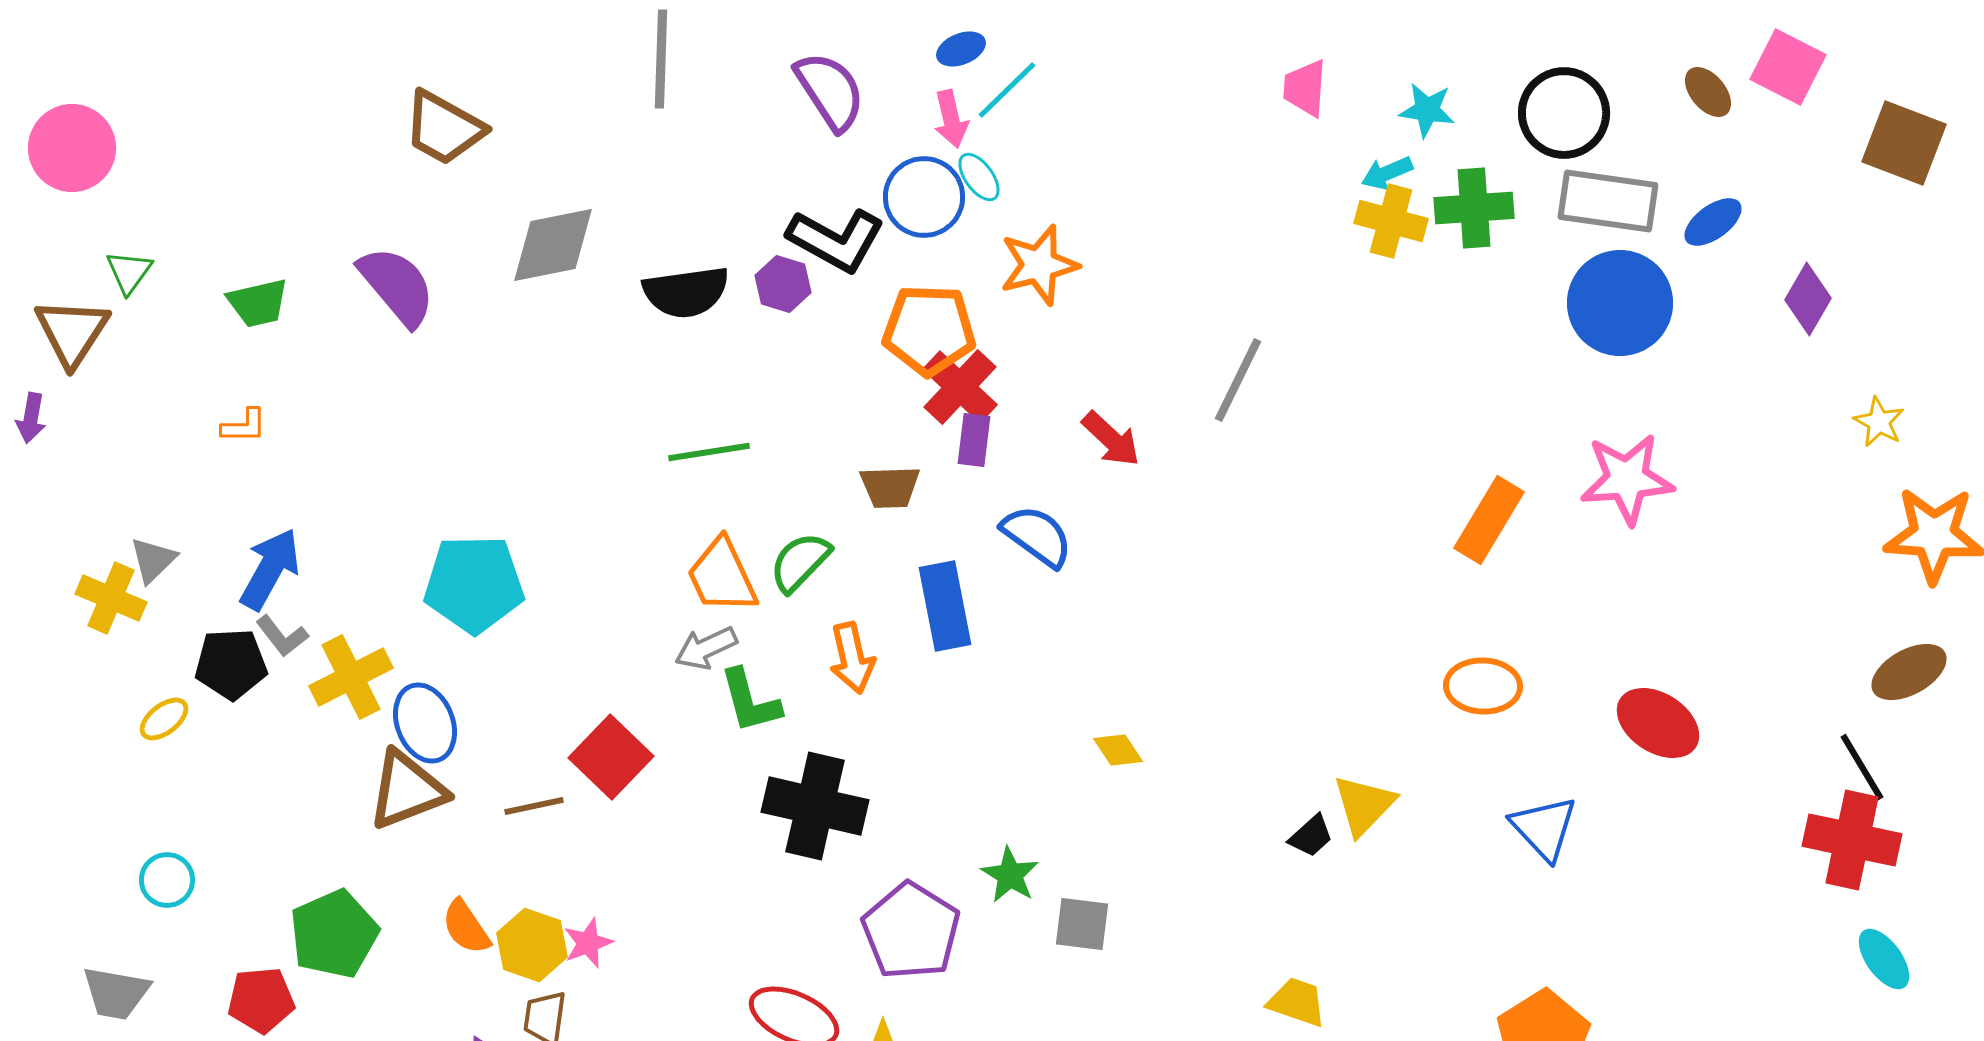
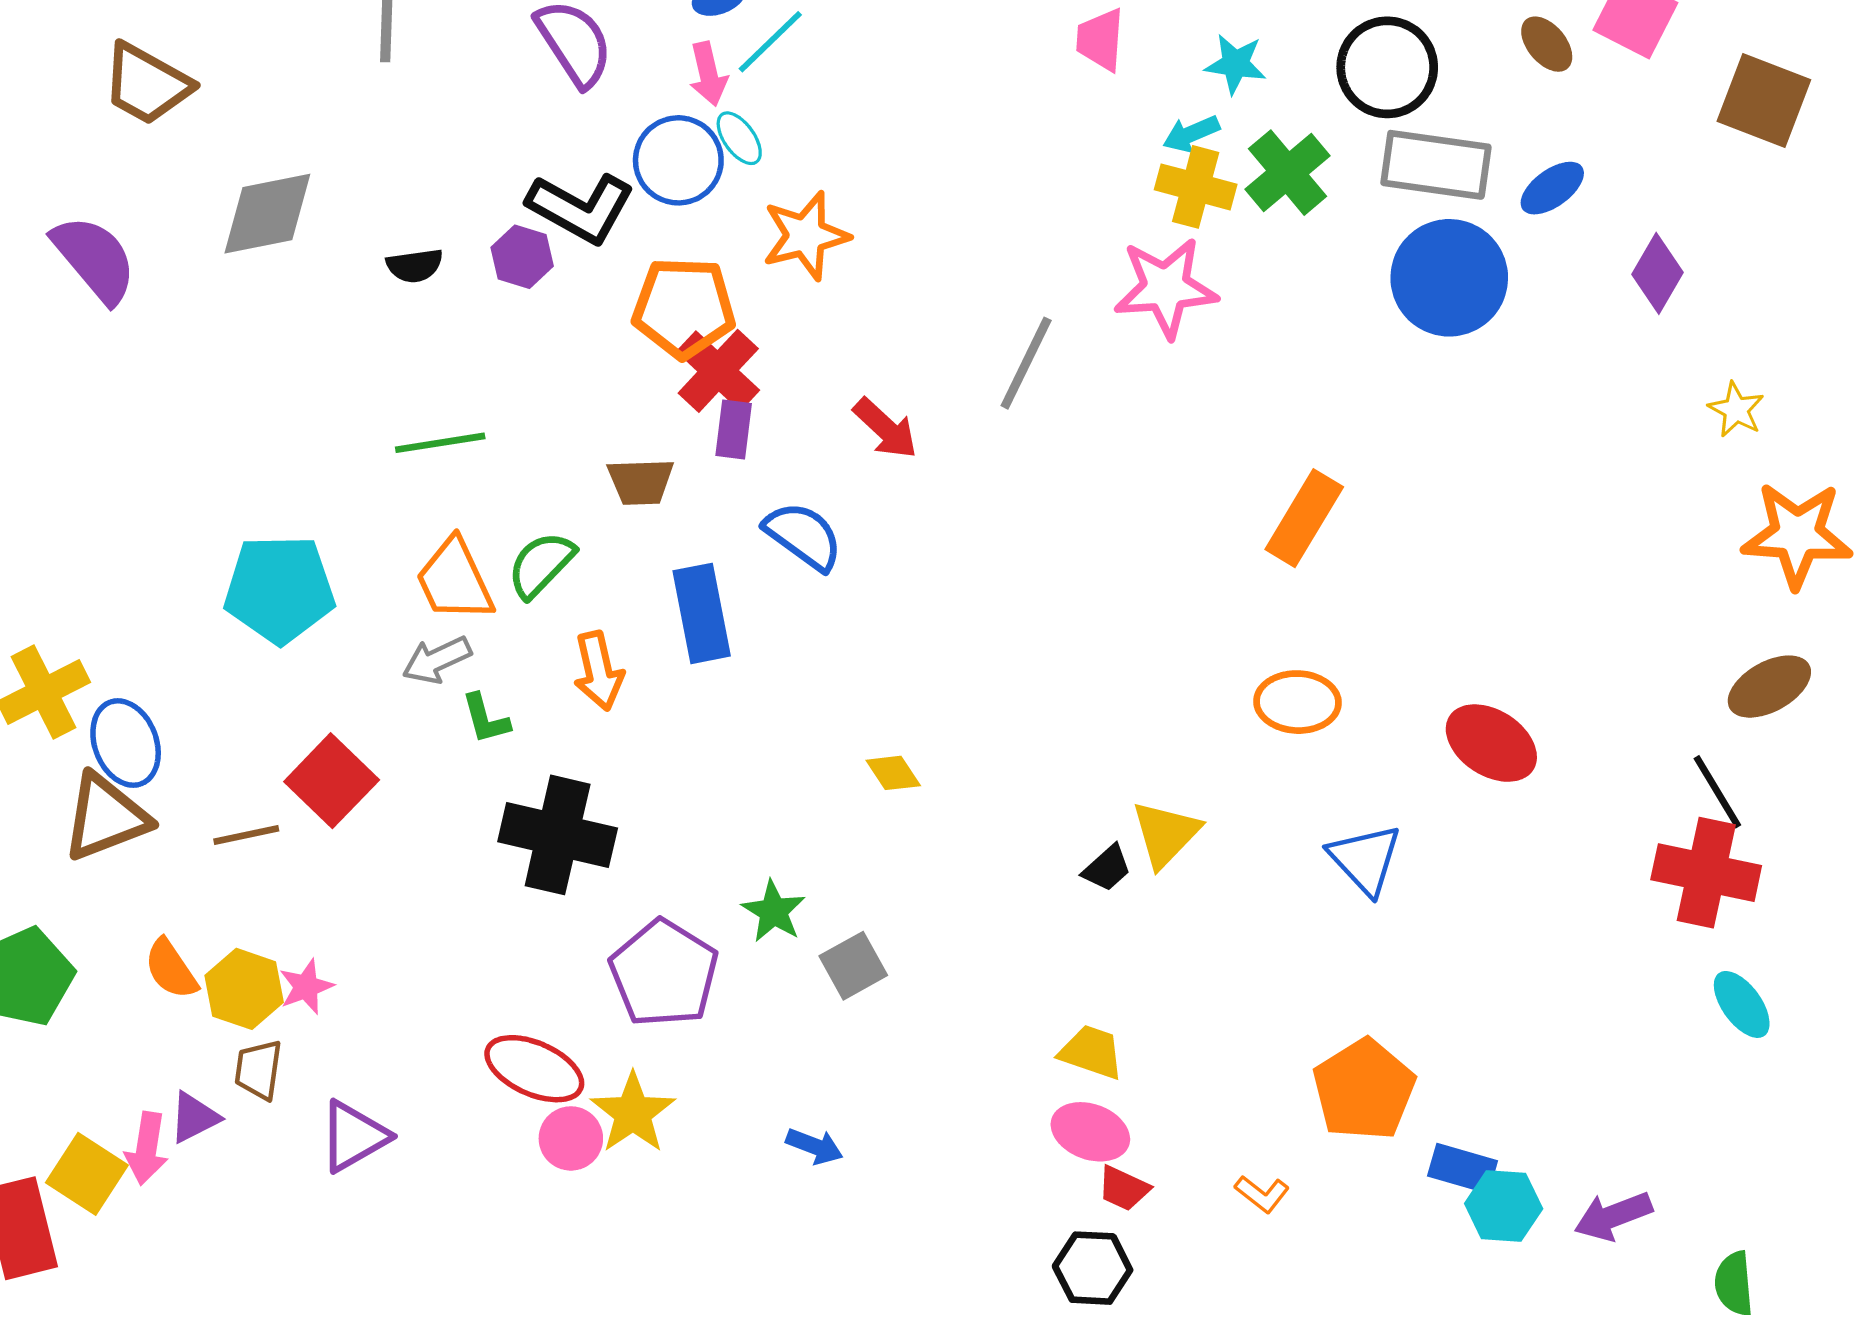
green cross: (1474, 208) -> (1288, 173), turned -36
black semicircle: (686, 292) -> (415, 266), size x0.6
pink star: (1627, 479) -> (1166, 288), moved
cyan pentagon: (474, 584) -> (280, 589), moved
green L-shape: (750, 701) -> (486, 719), size x0.7
gray square: (1082, 924) -> (853, 966), turned -36

